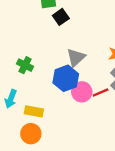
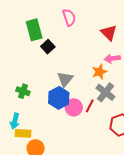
red line: (101, 93) -> (90, 106), turned -32
yellow rectangle: (34, 111) -> (23, 133), moved

